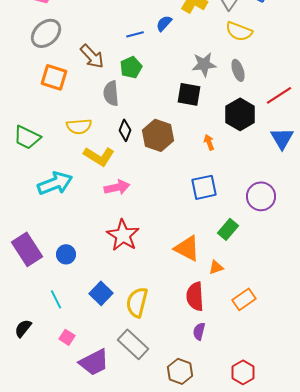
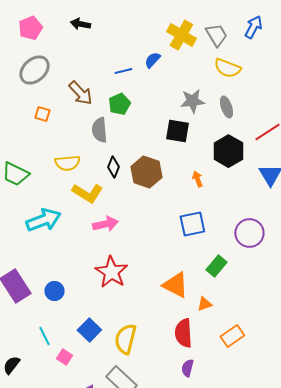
orange square: (54, 77) -> (42, 114), size x0.6
pink square: (67, 337) -> (64, 357), moved

